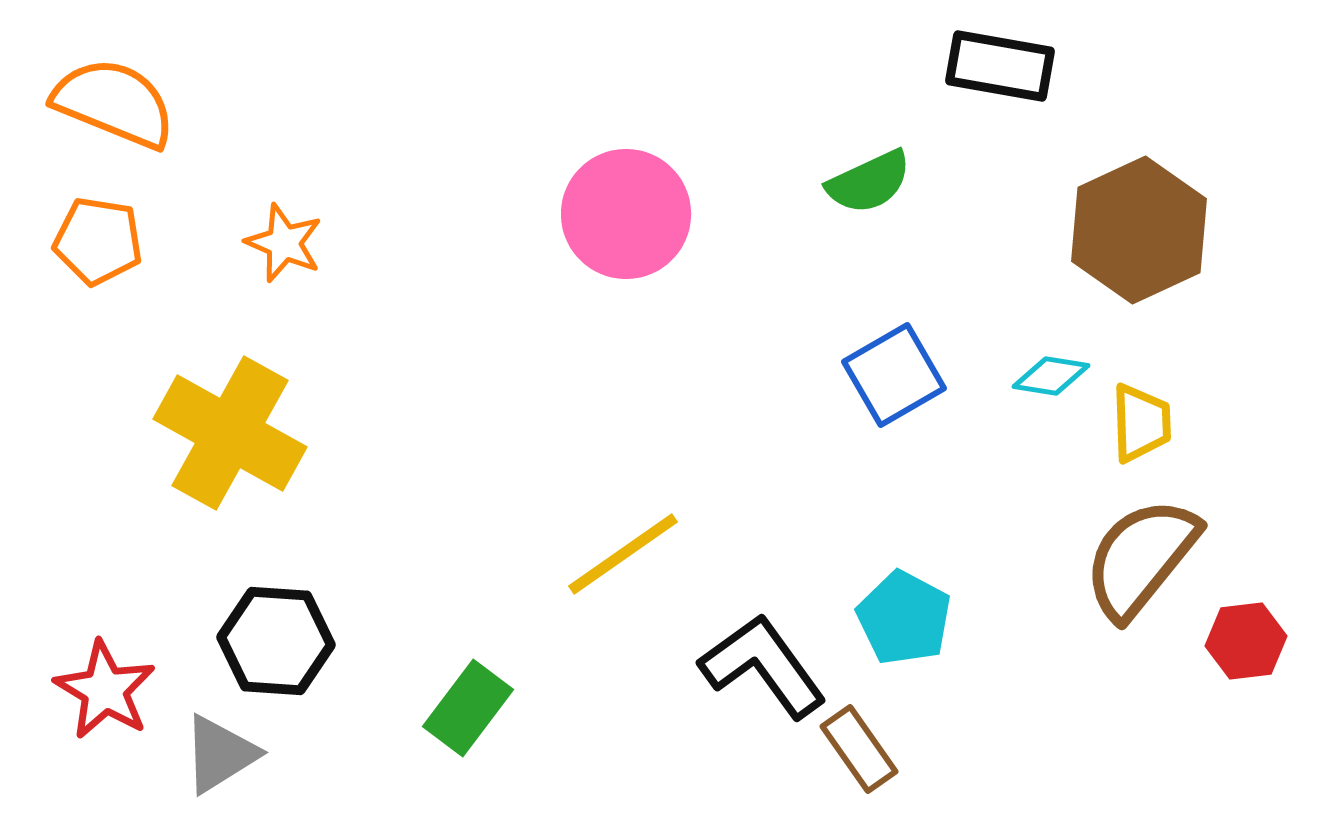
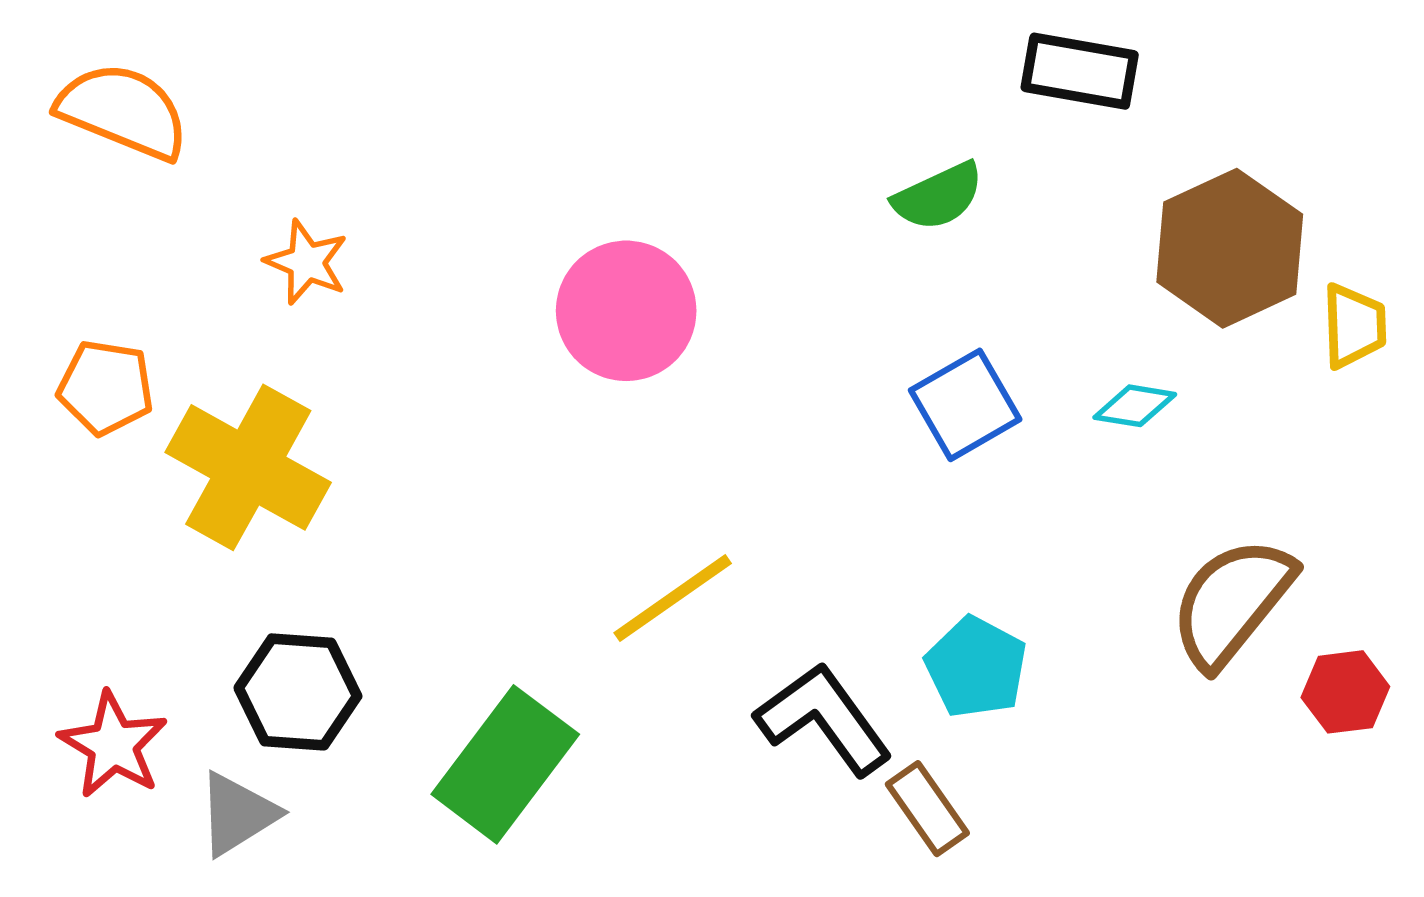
pink circle: (626, 214) -> (626, 311), moved
orange pentagon: (98, 241) -> (106, 387), moved
yellow trapezoid: (1141, 423) -> (1354, 326), moved
green rectangle: (468, 708) -> (505, 764), size x1.5

